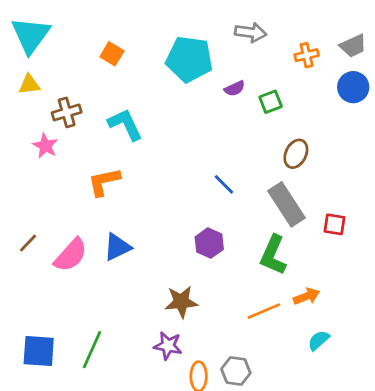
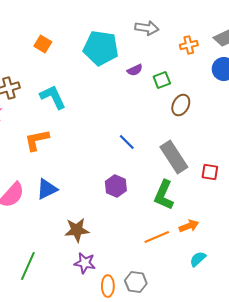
brown ellipse: (296, 154) -> (181, 105), moved
brown star: (181, 302) -> (77, 230), moved

